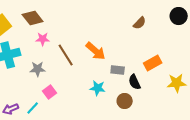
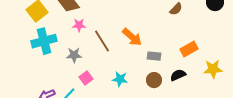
black semicircle: (135, 82) -> (178, 75), moved, turned 91
cyan star: (98, 88) -> (120, 79), moved
brown circle: (125, 101) -> (154, 80), moved

